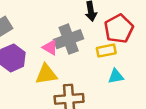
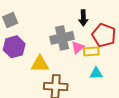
red pentagon: (119, 29) -> (104, 35), turned -30
pink triangle: (50, 47) -> (78, 47), moved, turned 40

